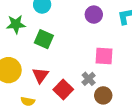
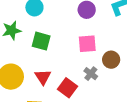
pink square: (104, 56) -> (87, 44), moved
brown circle: (103, 95) -> (111, 60), moved

